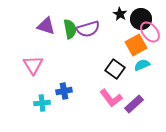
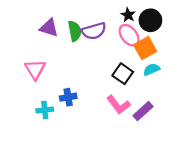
pink ellipse: (150, 32) -> (129, 35), moved

